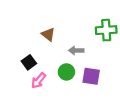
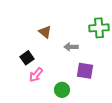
green circle: (66, 72) -> (62, 90), moved

